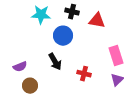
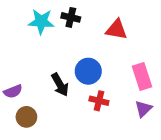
black cross: (72, 12) -> (71, 17), moved
blue circle: (63, 36) -> (88, 71), moved

